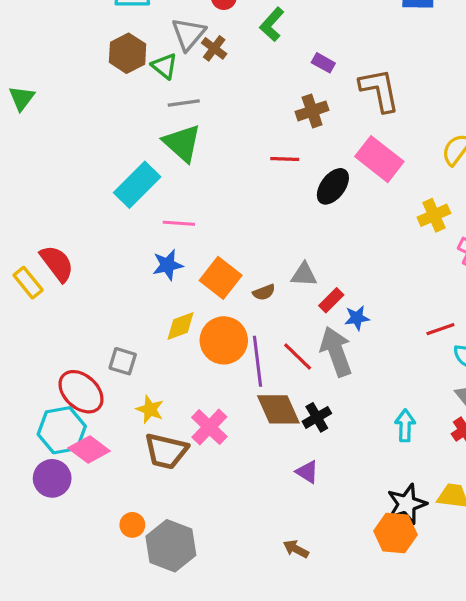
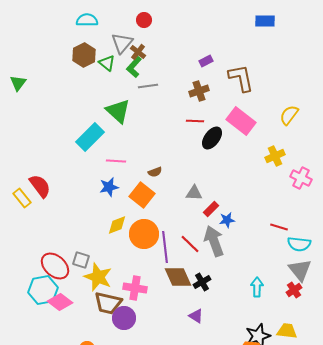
green L-shape: (272, 24) -> (134, 67), moved
purple rectangle: (323, 63) -> (206, 61), turned -56
gray line: (184, 103) -> (148, 86), moved
red line: (285, 159) -> (195, 121), moved
brown semicircle: (264, 292) -> (155, 172), moved
red line: (440, 329) -> (279, 227), turned 36
gray square: (123, 361) -> (81, 260), moved
yellow star: (150, 409) -> (98, 277), size x1.6
pink cross: (209, 427) -> (135, 288), turned -35
purple circle: (52, 478) -> (124, 318), moved

